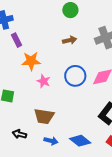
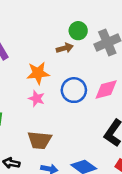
green circle: (70, 10) -> (78, 31), moved
orange star: (31, 61) -> (38, 73), moved

